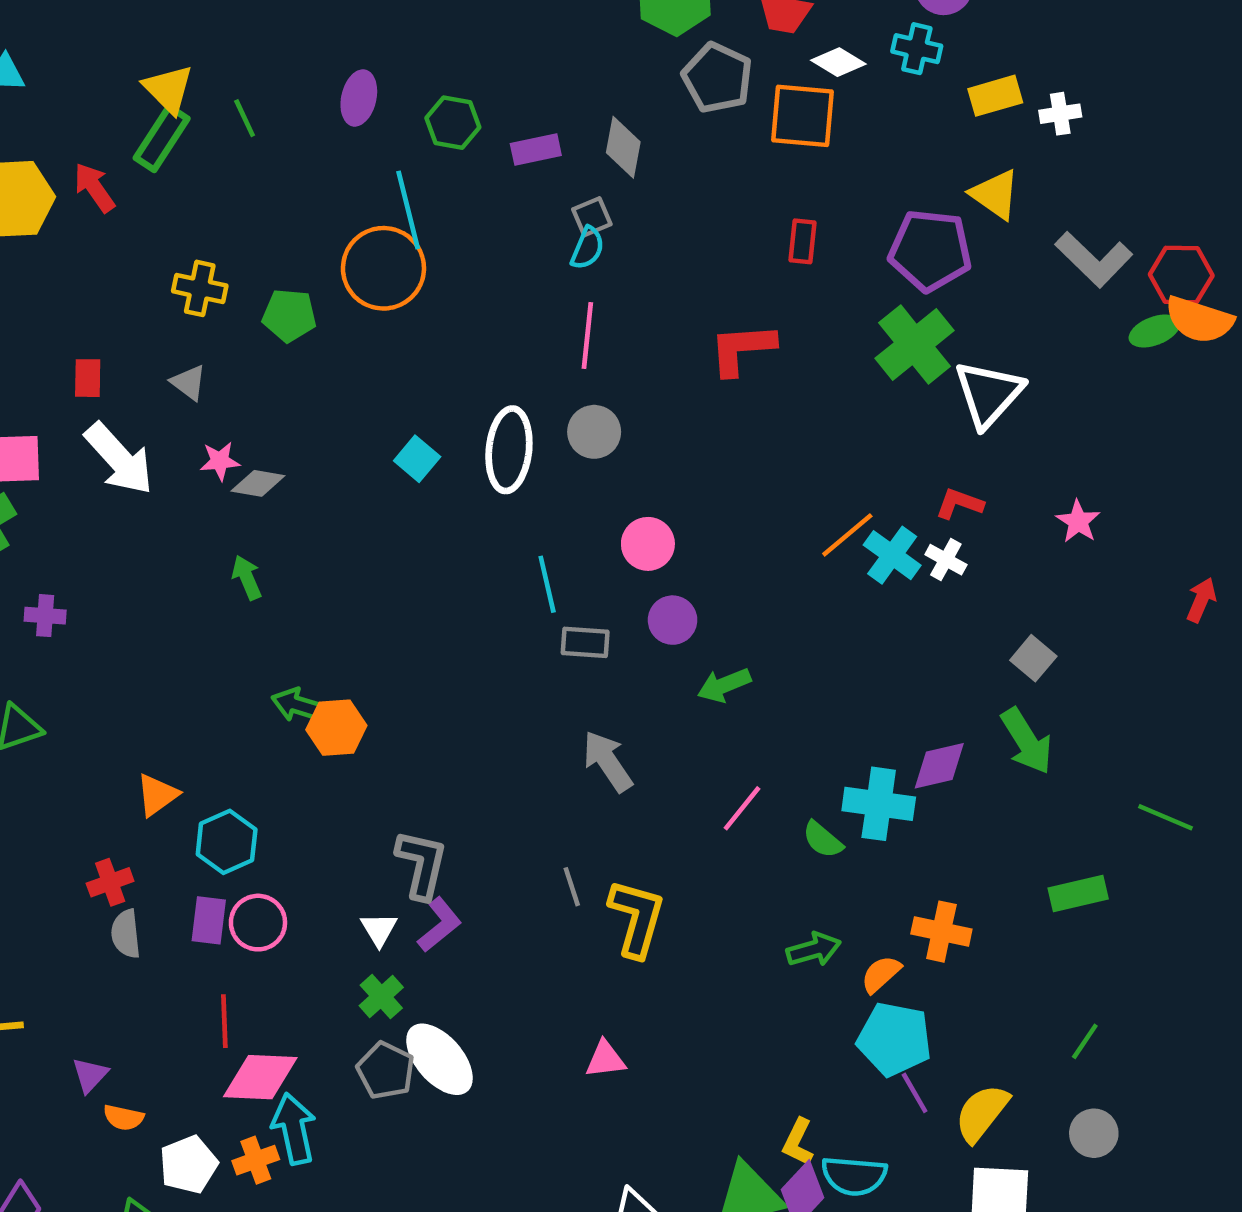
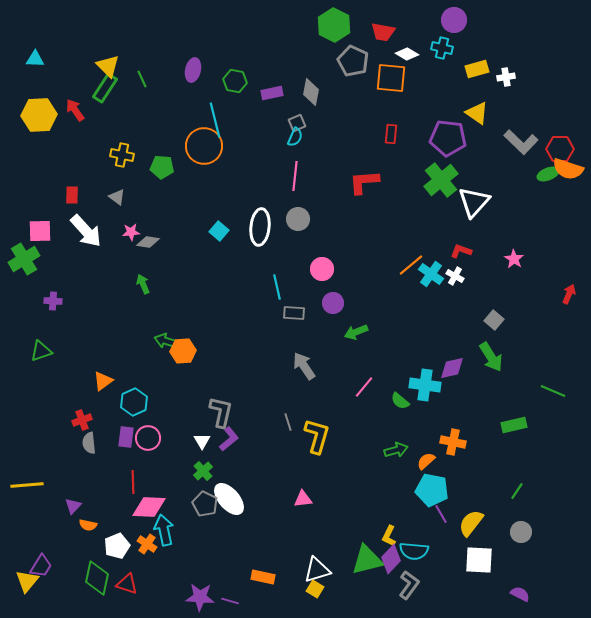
orange cross: (256, 1160) -> (147, 544), turned -36

